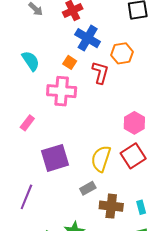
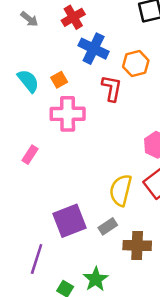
orange square: (70, 62) -> (59, 80), moved, turned 32
purple square: (55, 158) -> (70, 221), moved
purple line: (26, 197) -> (37, 259), moved

